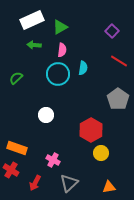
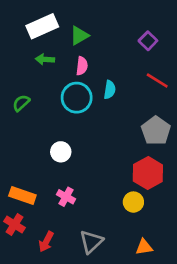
red hexagon: (91, 130) -> (148, 173), moved
pink cross: (53, 160) -> (66, 197), moved

